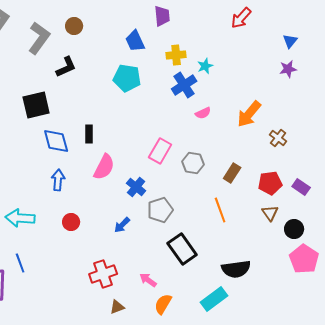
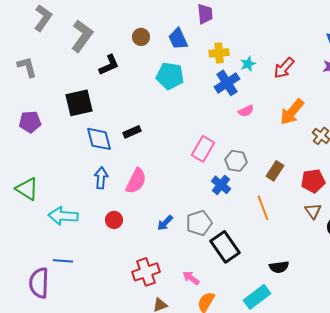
red arrow: (241, 18) -> (284, 68), moved
brown circle: (74, 26) -> (141, 37), moved
black rectangle: (89, 134) -> (132, 132), turned 66
pink semicircle: (104, 167) -> (136, 181), moved
blue cross: (136, 187) -> (221, 185), moved
gray pentagon: (160, 210) -> (199, 223), moved
blue line: (20, 263) -> (63, 261), turned -66
black semicircle: (236, 269) -> (279, 267), size x0.7

